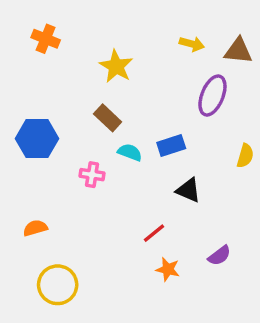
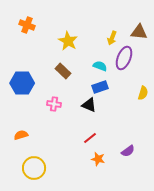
yellow arrow: (192, 44) -> (112, 38), moved, turned 96
cyan semicircle: (130, 152) -> (100, 66), moved
black triangle: (188, 190) -> (89, 105), moved

